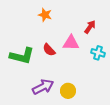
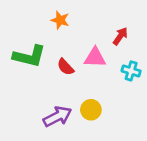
green L-shape: (22, 56) -> (29, 56), moved
yellow circle: (68, 91) -> (91, 110), moved

